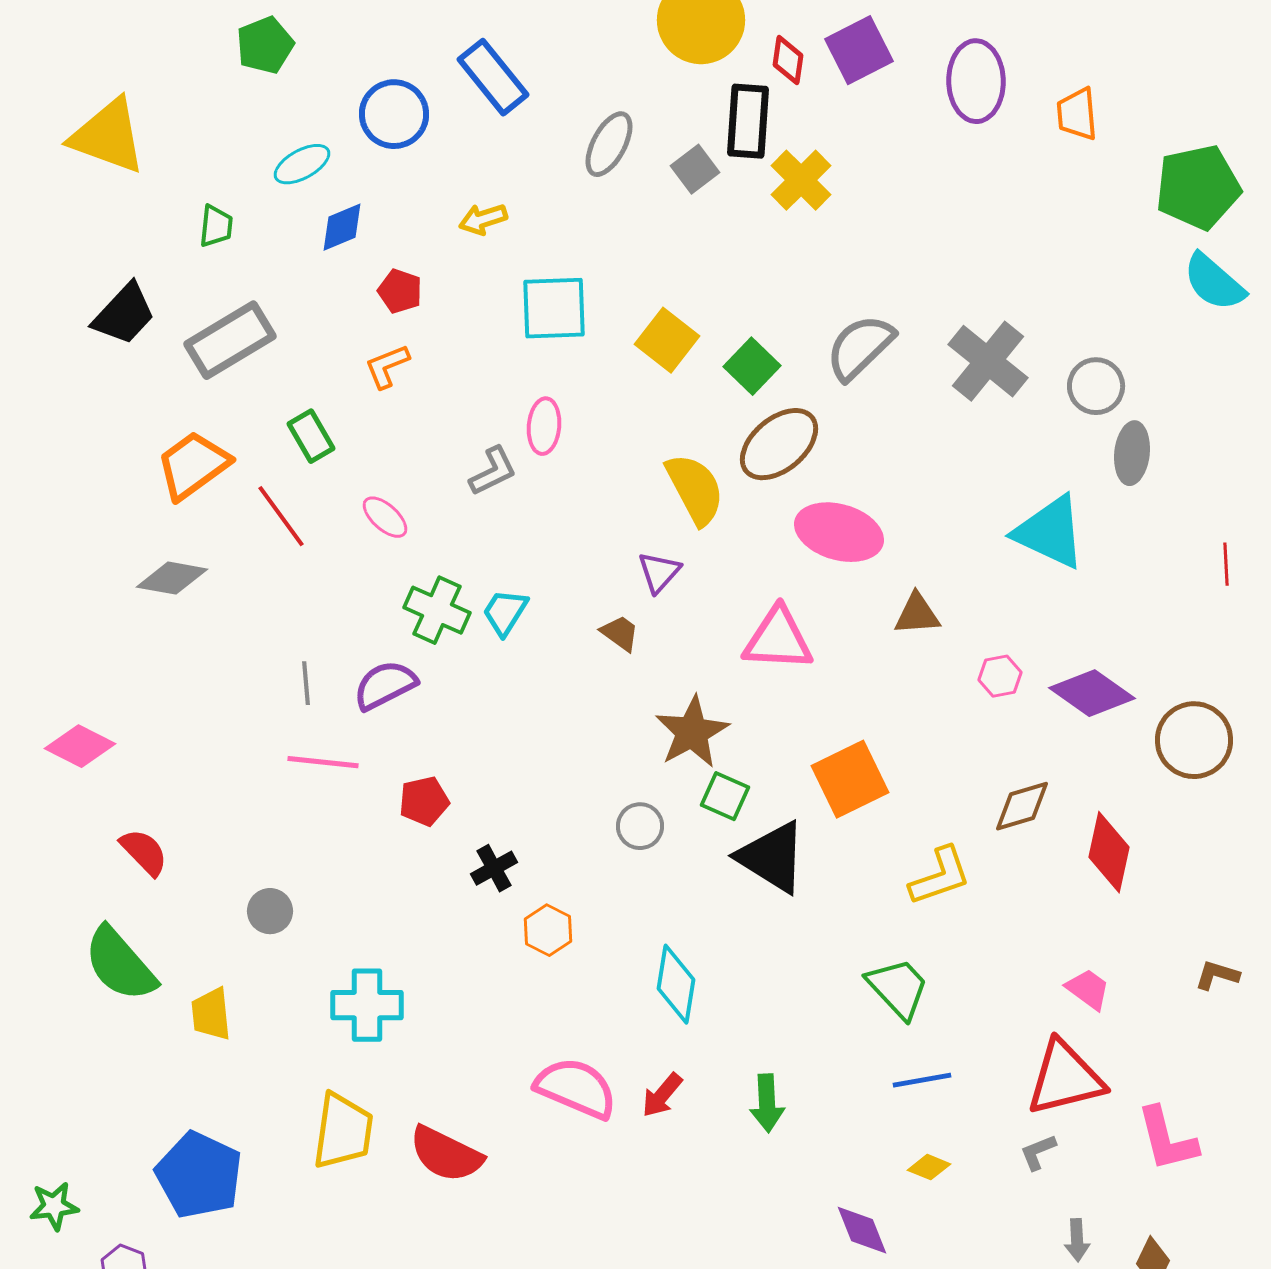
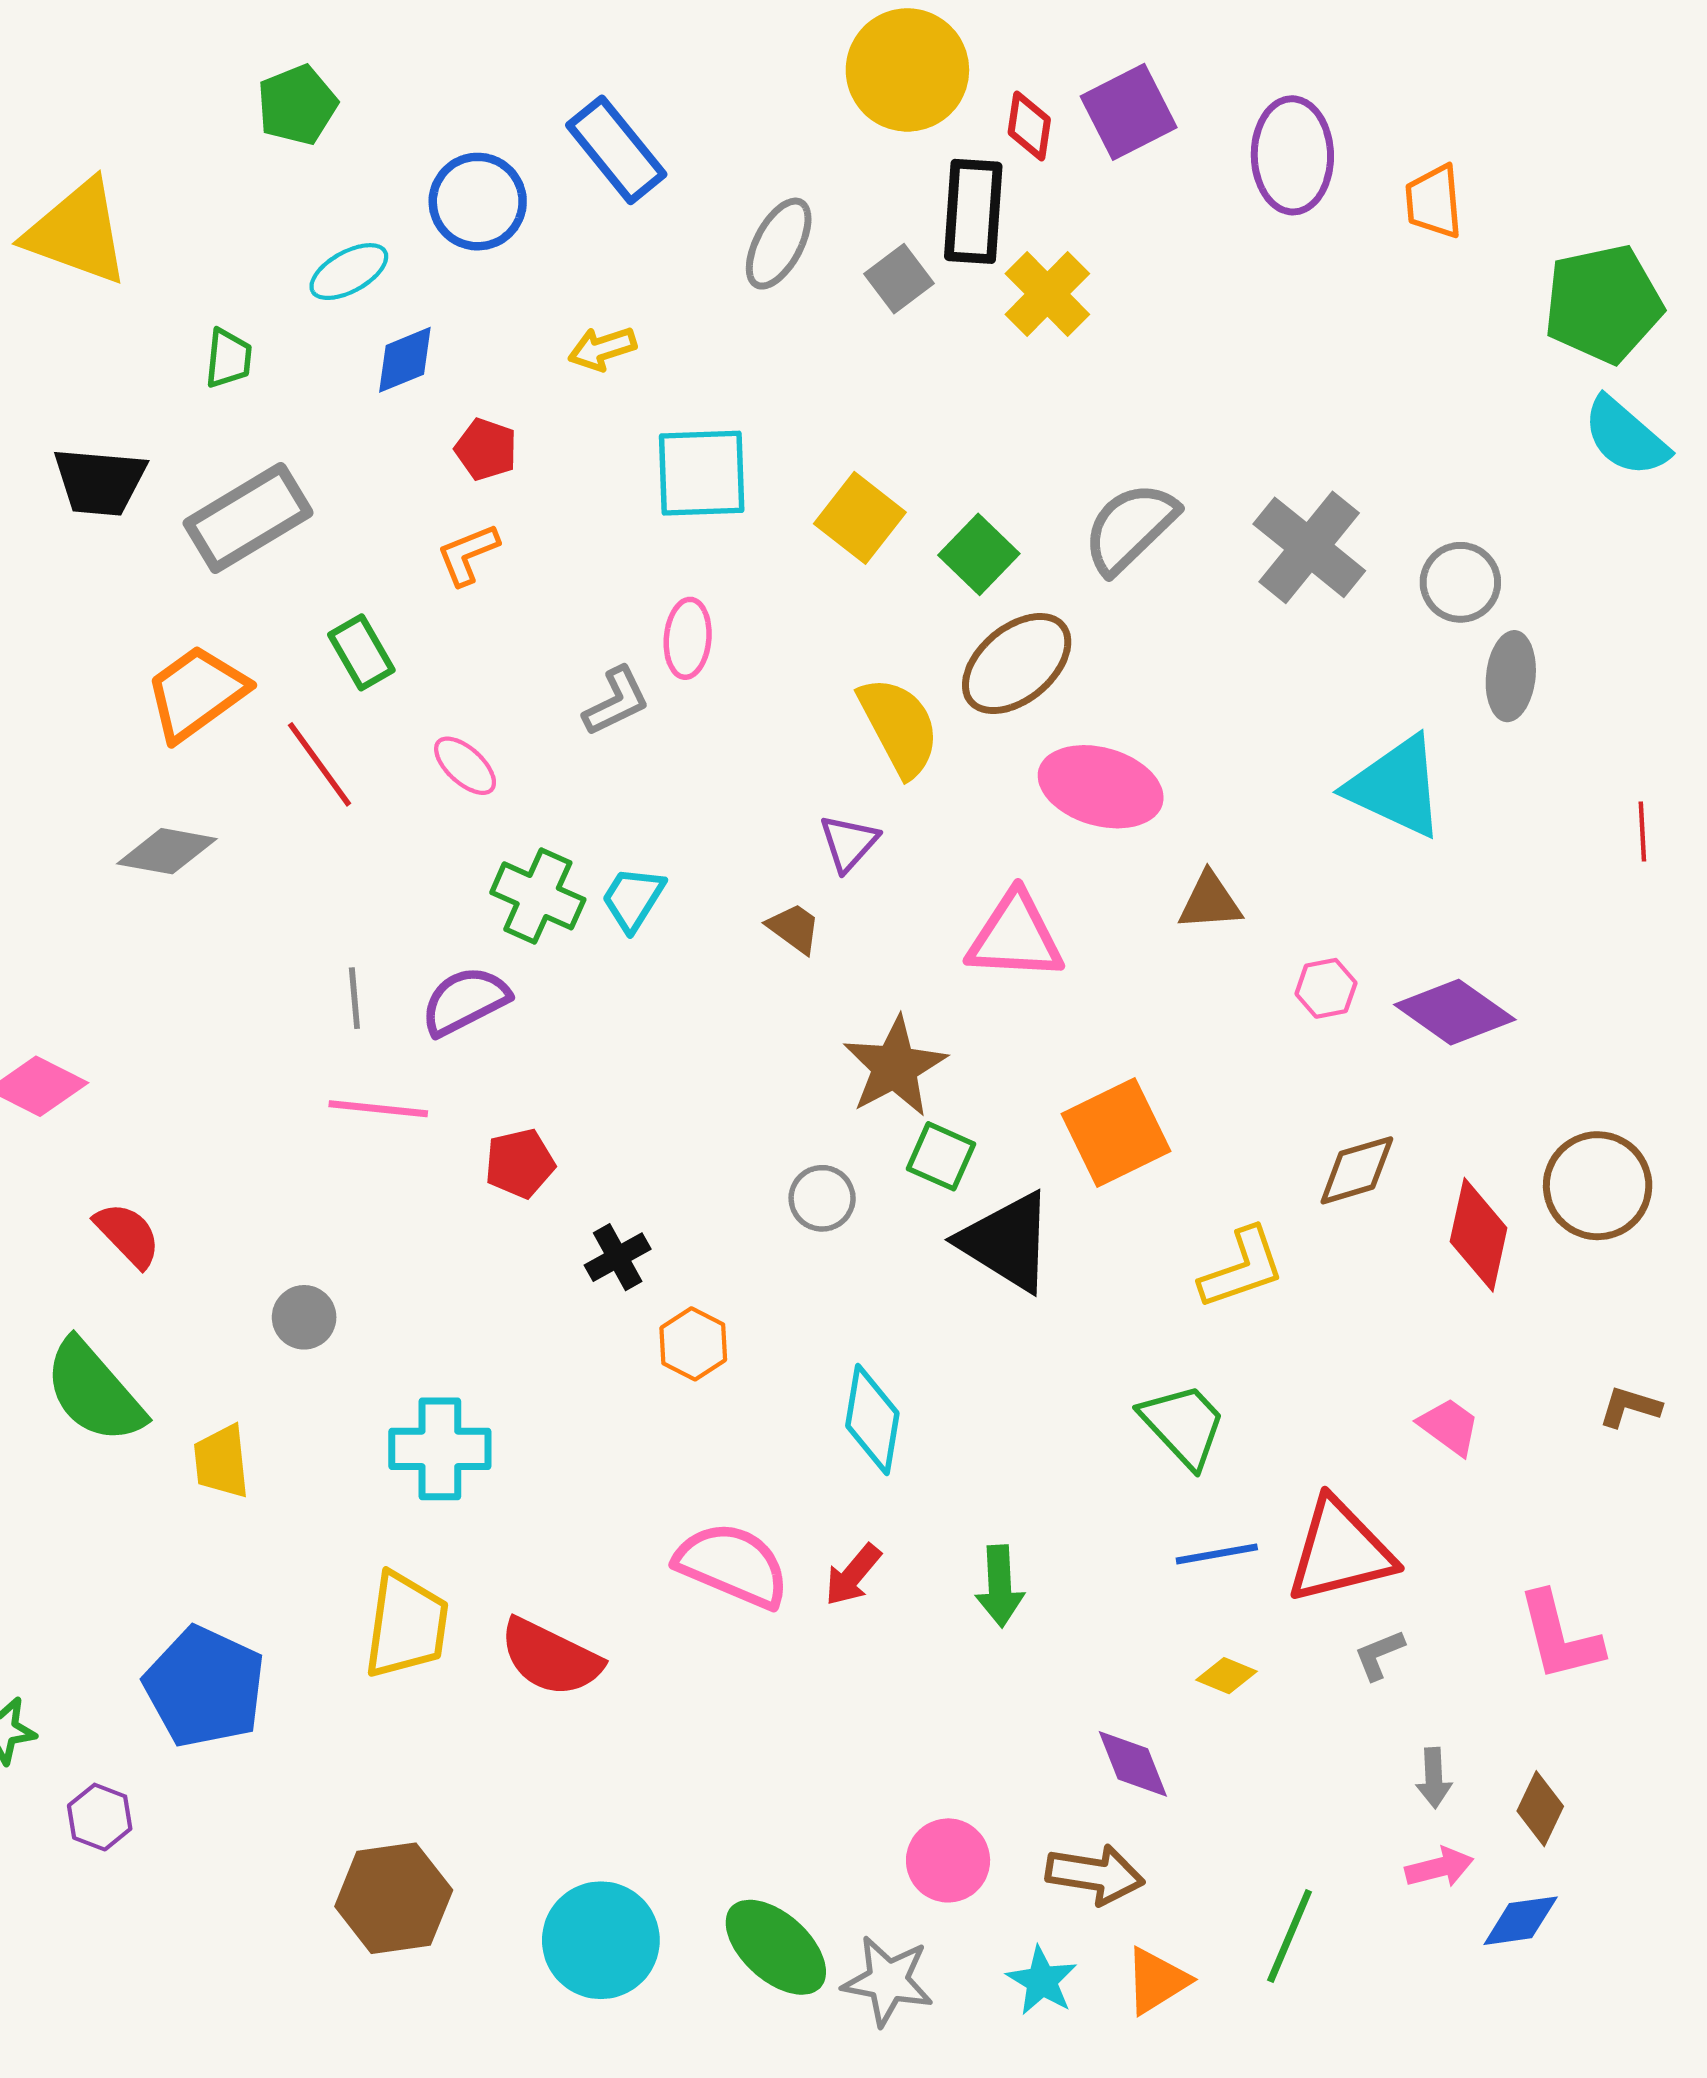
black trapezoid: (124, 314) -> (100, 482), turned 52
brown circle: (1194, 740) -> (1598, 1186), moved
red triangle: (1065, 1078) -> (1340, 1551), moved

